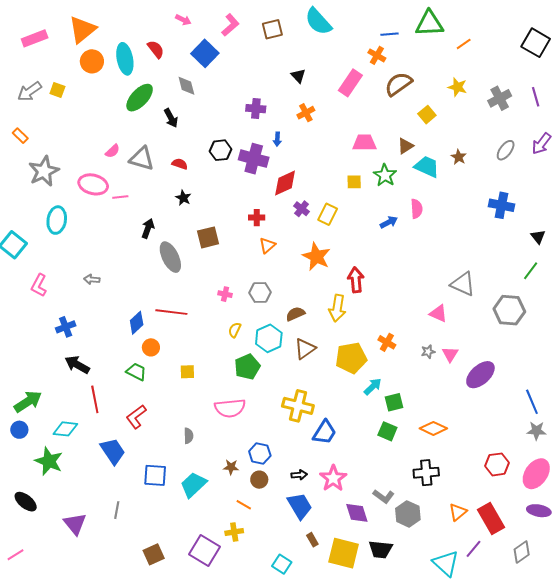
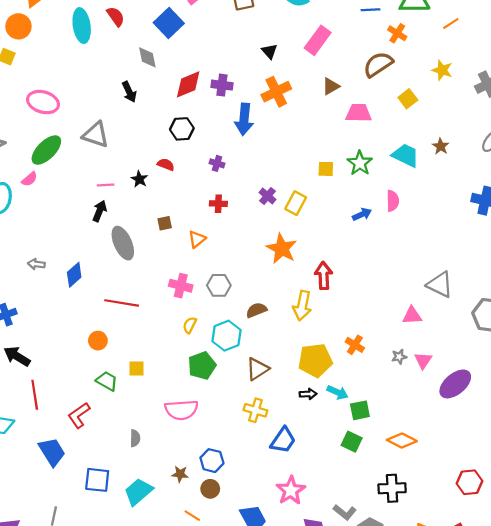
orange cross: (377, 55) -> (397, 33), moved
orange circle: (92, 61) -> (18, 26), moved
pink rectangle: (350, 83) -> (318, 40), moved
green ellipse: (140, 98) -> (46, 150), moved
orange cross: (306, 113) -> (276, 92), size x1.5
blue arrow: (277, 139) -> (244, 119), size x2.0
pink trapezoid: (364, 143) -> (359, 113), moved
brown triangle: (405, 146) -> (331, 86), moved
pink semicircle: (113, 151) -> (29, 179), moved
purple cross: (254, 159) -> (217, 163), moved, size x0.5
red semicircle: (180, 164) -> (166, 164), moved
red diamond: (285, 183) -> (188, 84), moved
pink ellipse: (93, 184) -> (43, 102), moved
pink line: (120, 197) -> (106, 185), moved
brown square: (208, 237) -> (165, 223), size x0.6
orange triangle: (267, 245) -> (197, 239), moved
pink cross: (225, 294) -> (181, 286), size x1.5
pink triangle: (438, 313) -> (412, 316), turned -30
blue diamond: (137, 323) -> (74, 275), moved
brown triangle: (305, 349) -> (257, 369), moved
green trapezoid: (136, 372) -> (107, 381), moved
cyan arrow: (373, 387) -> (337, 392), turned 66
yellow cross: (298, 406) -> (255, 410), size x0.7
black arrow: (299, 475) -> (308, 394), moved

